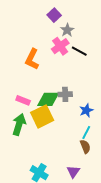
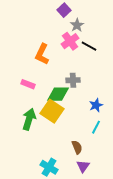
gray cross: (65, 94) -> (73, 80), moved
pink rectangle: (23, 100) -> (28, 84), moved
yellow square: (42, 116) -> (52, 111), turned -30
brown semicircle: (85, 147) -> (77, 147), moved

